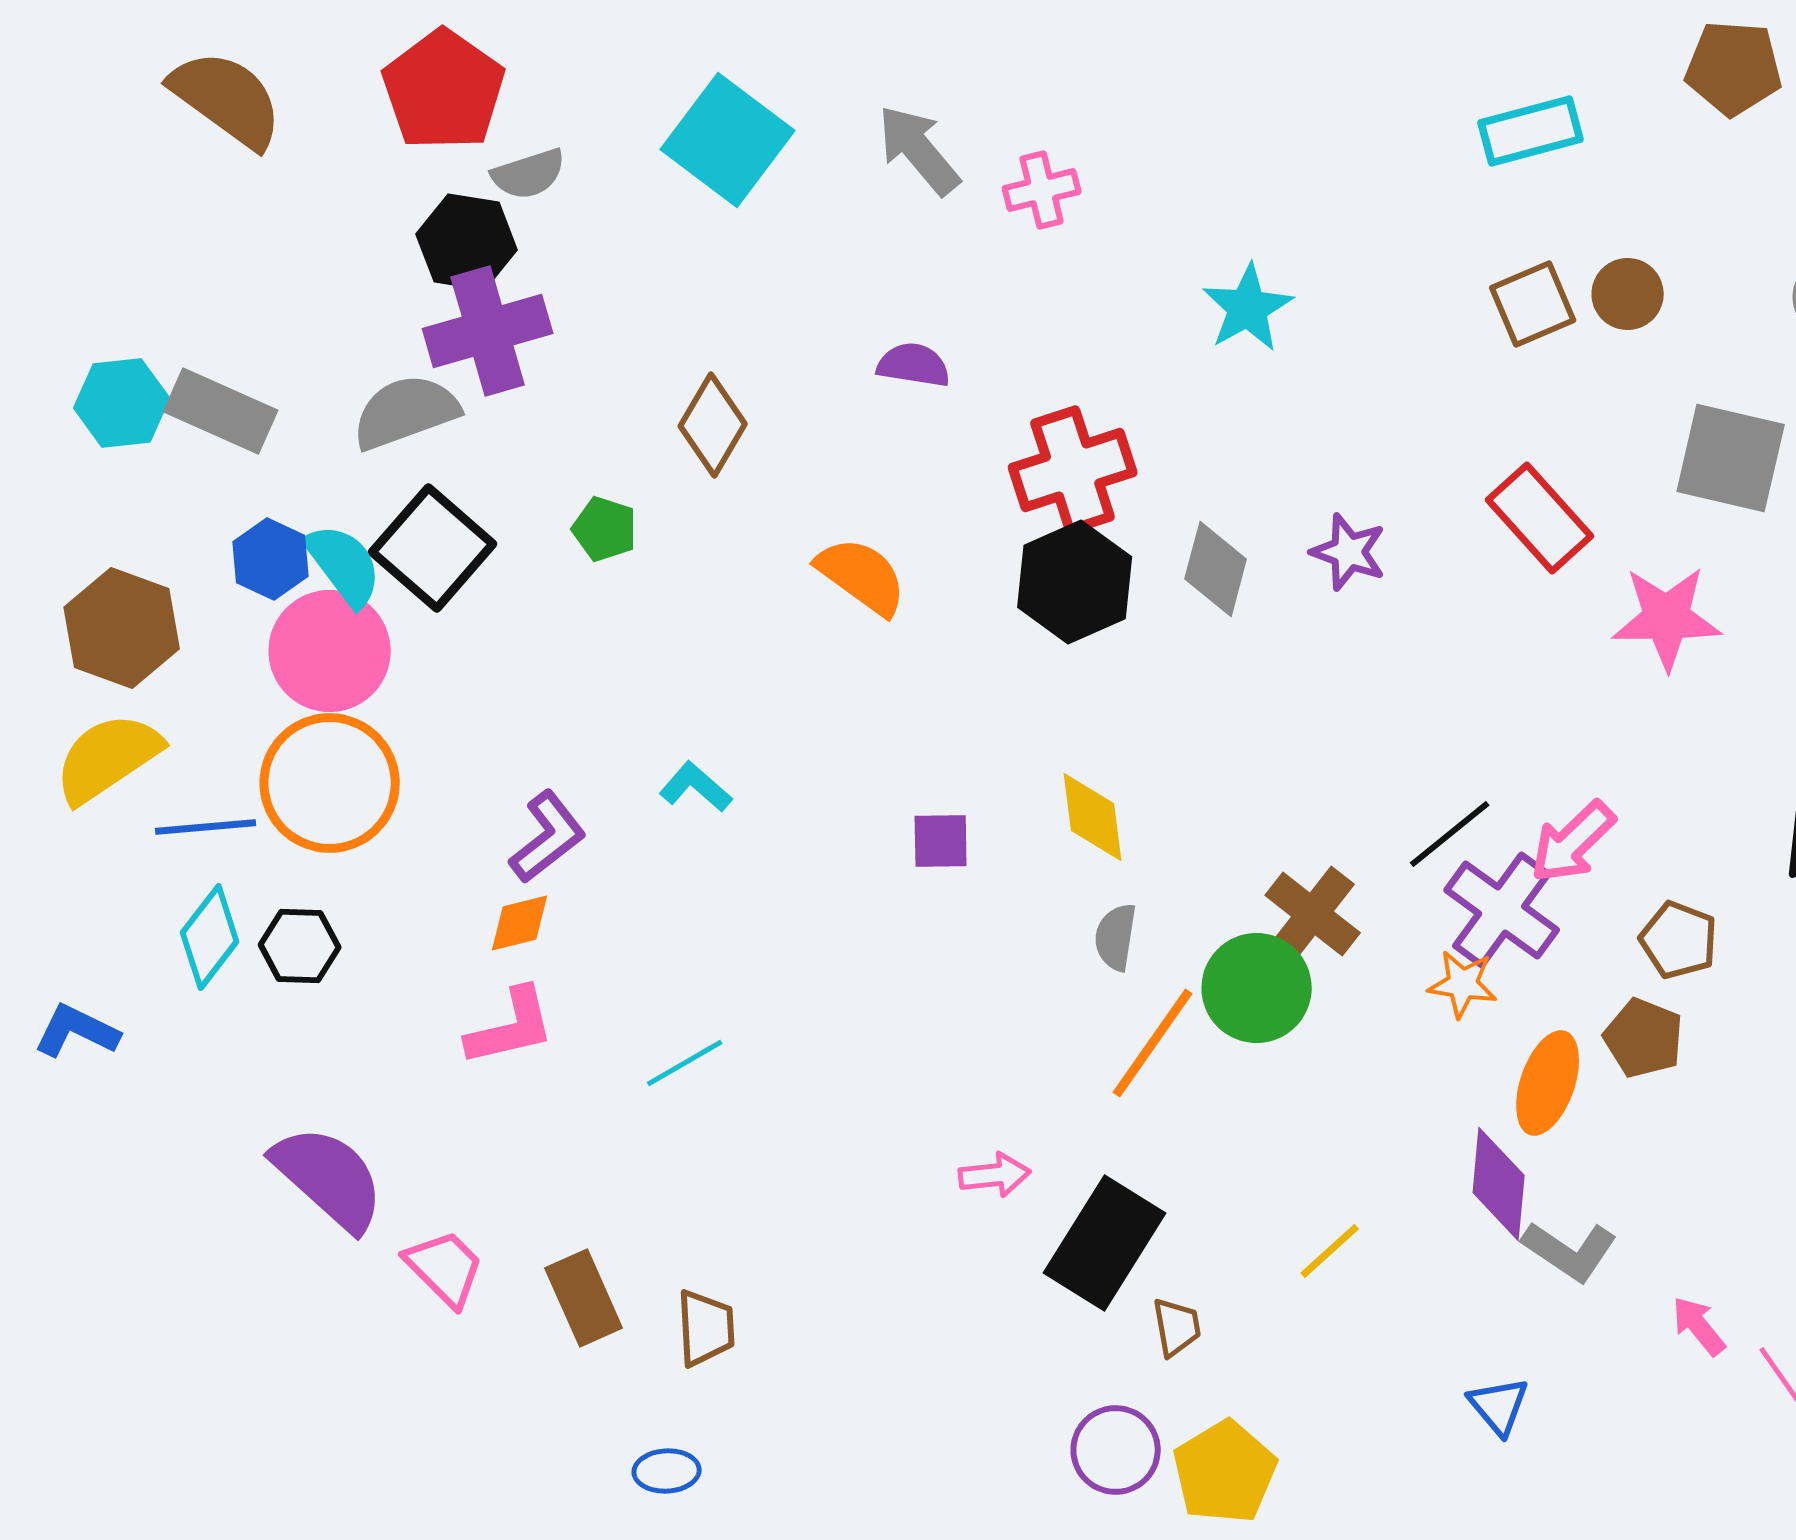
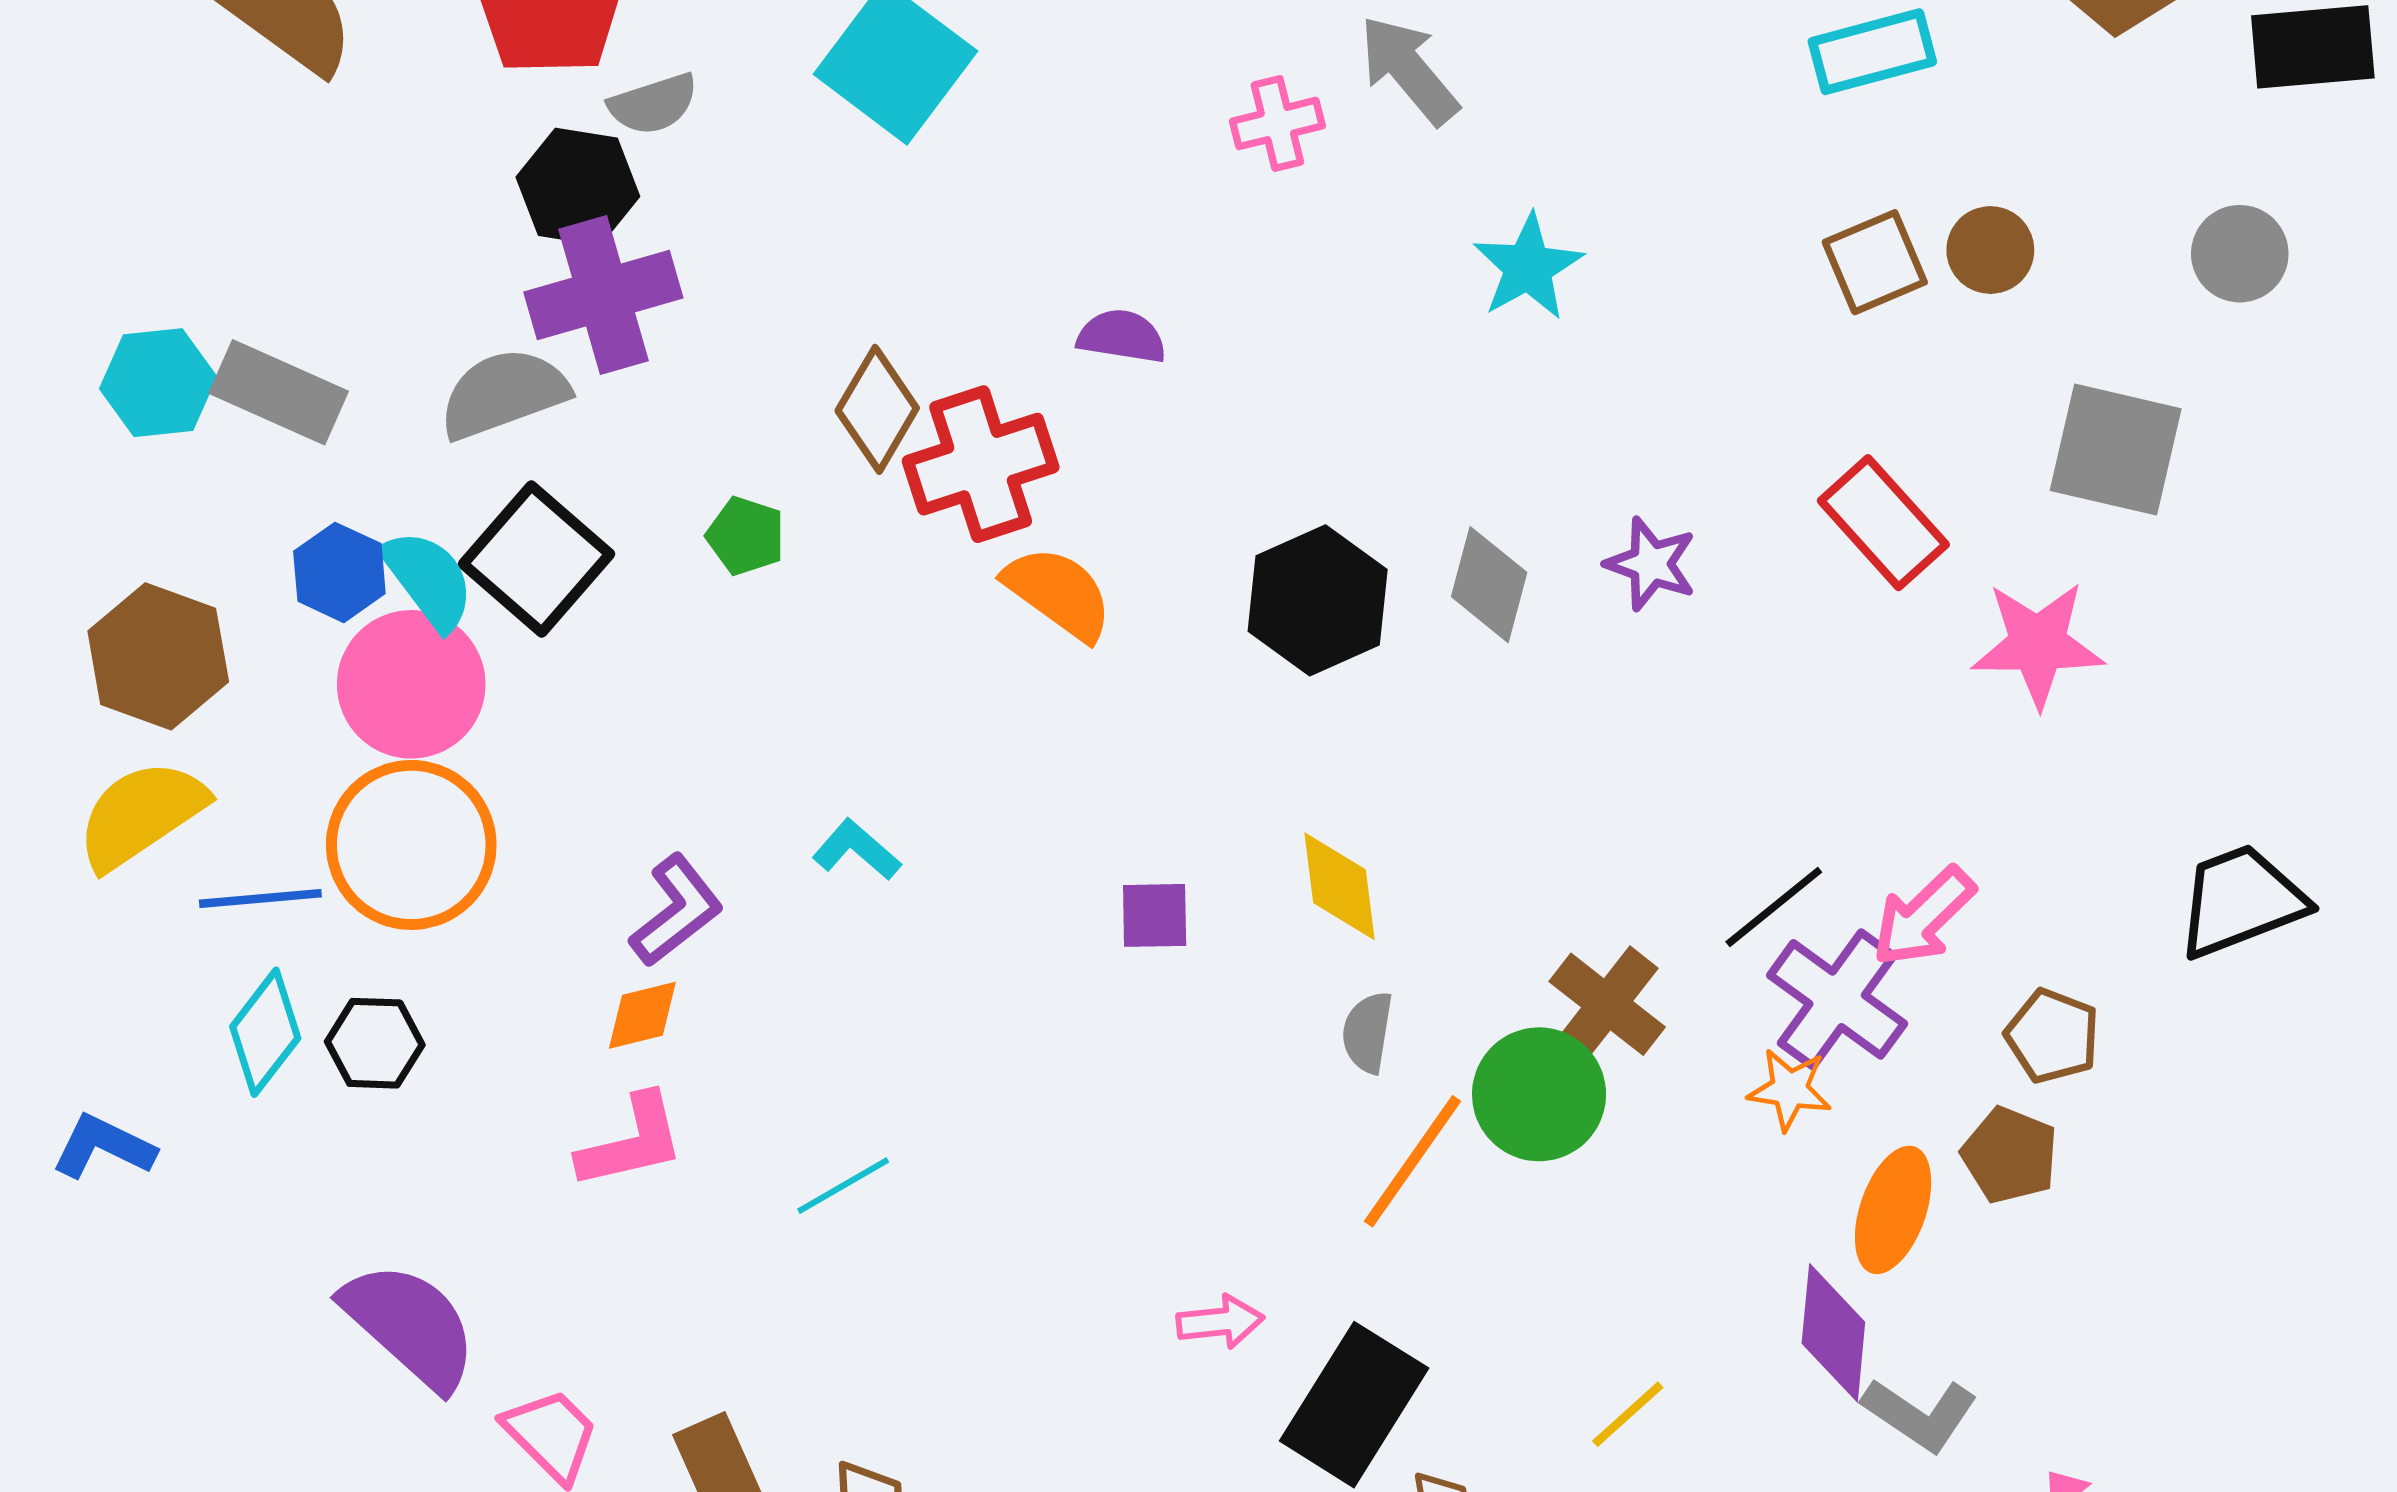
gray arrow: (919, 150) -> (1409, 70), moved
red cross: (1073, 470) -> (981, 464), moved

